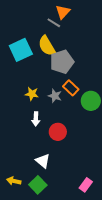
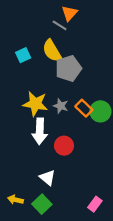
cyan square: (21, 50) -> (23, 55), size x0.6
orange rectangle: (71, 88) -> (84, 108), moved
yellow star: (32, 94) -> (35, 104), size x1.6
white arrow: (36, 119) -> (40, 131), size x1.6

